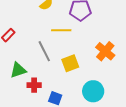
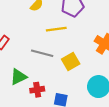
gray line: (44, 51) -> (42, 53), turned -40

